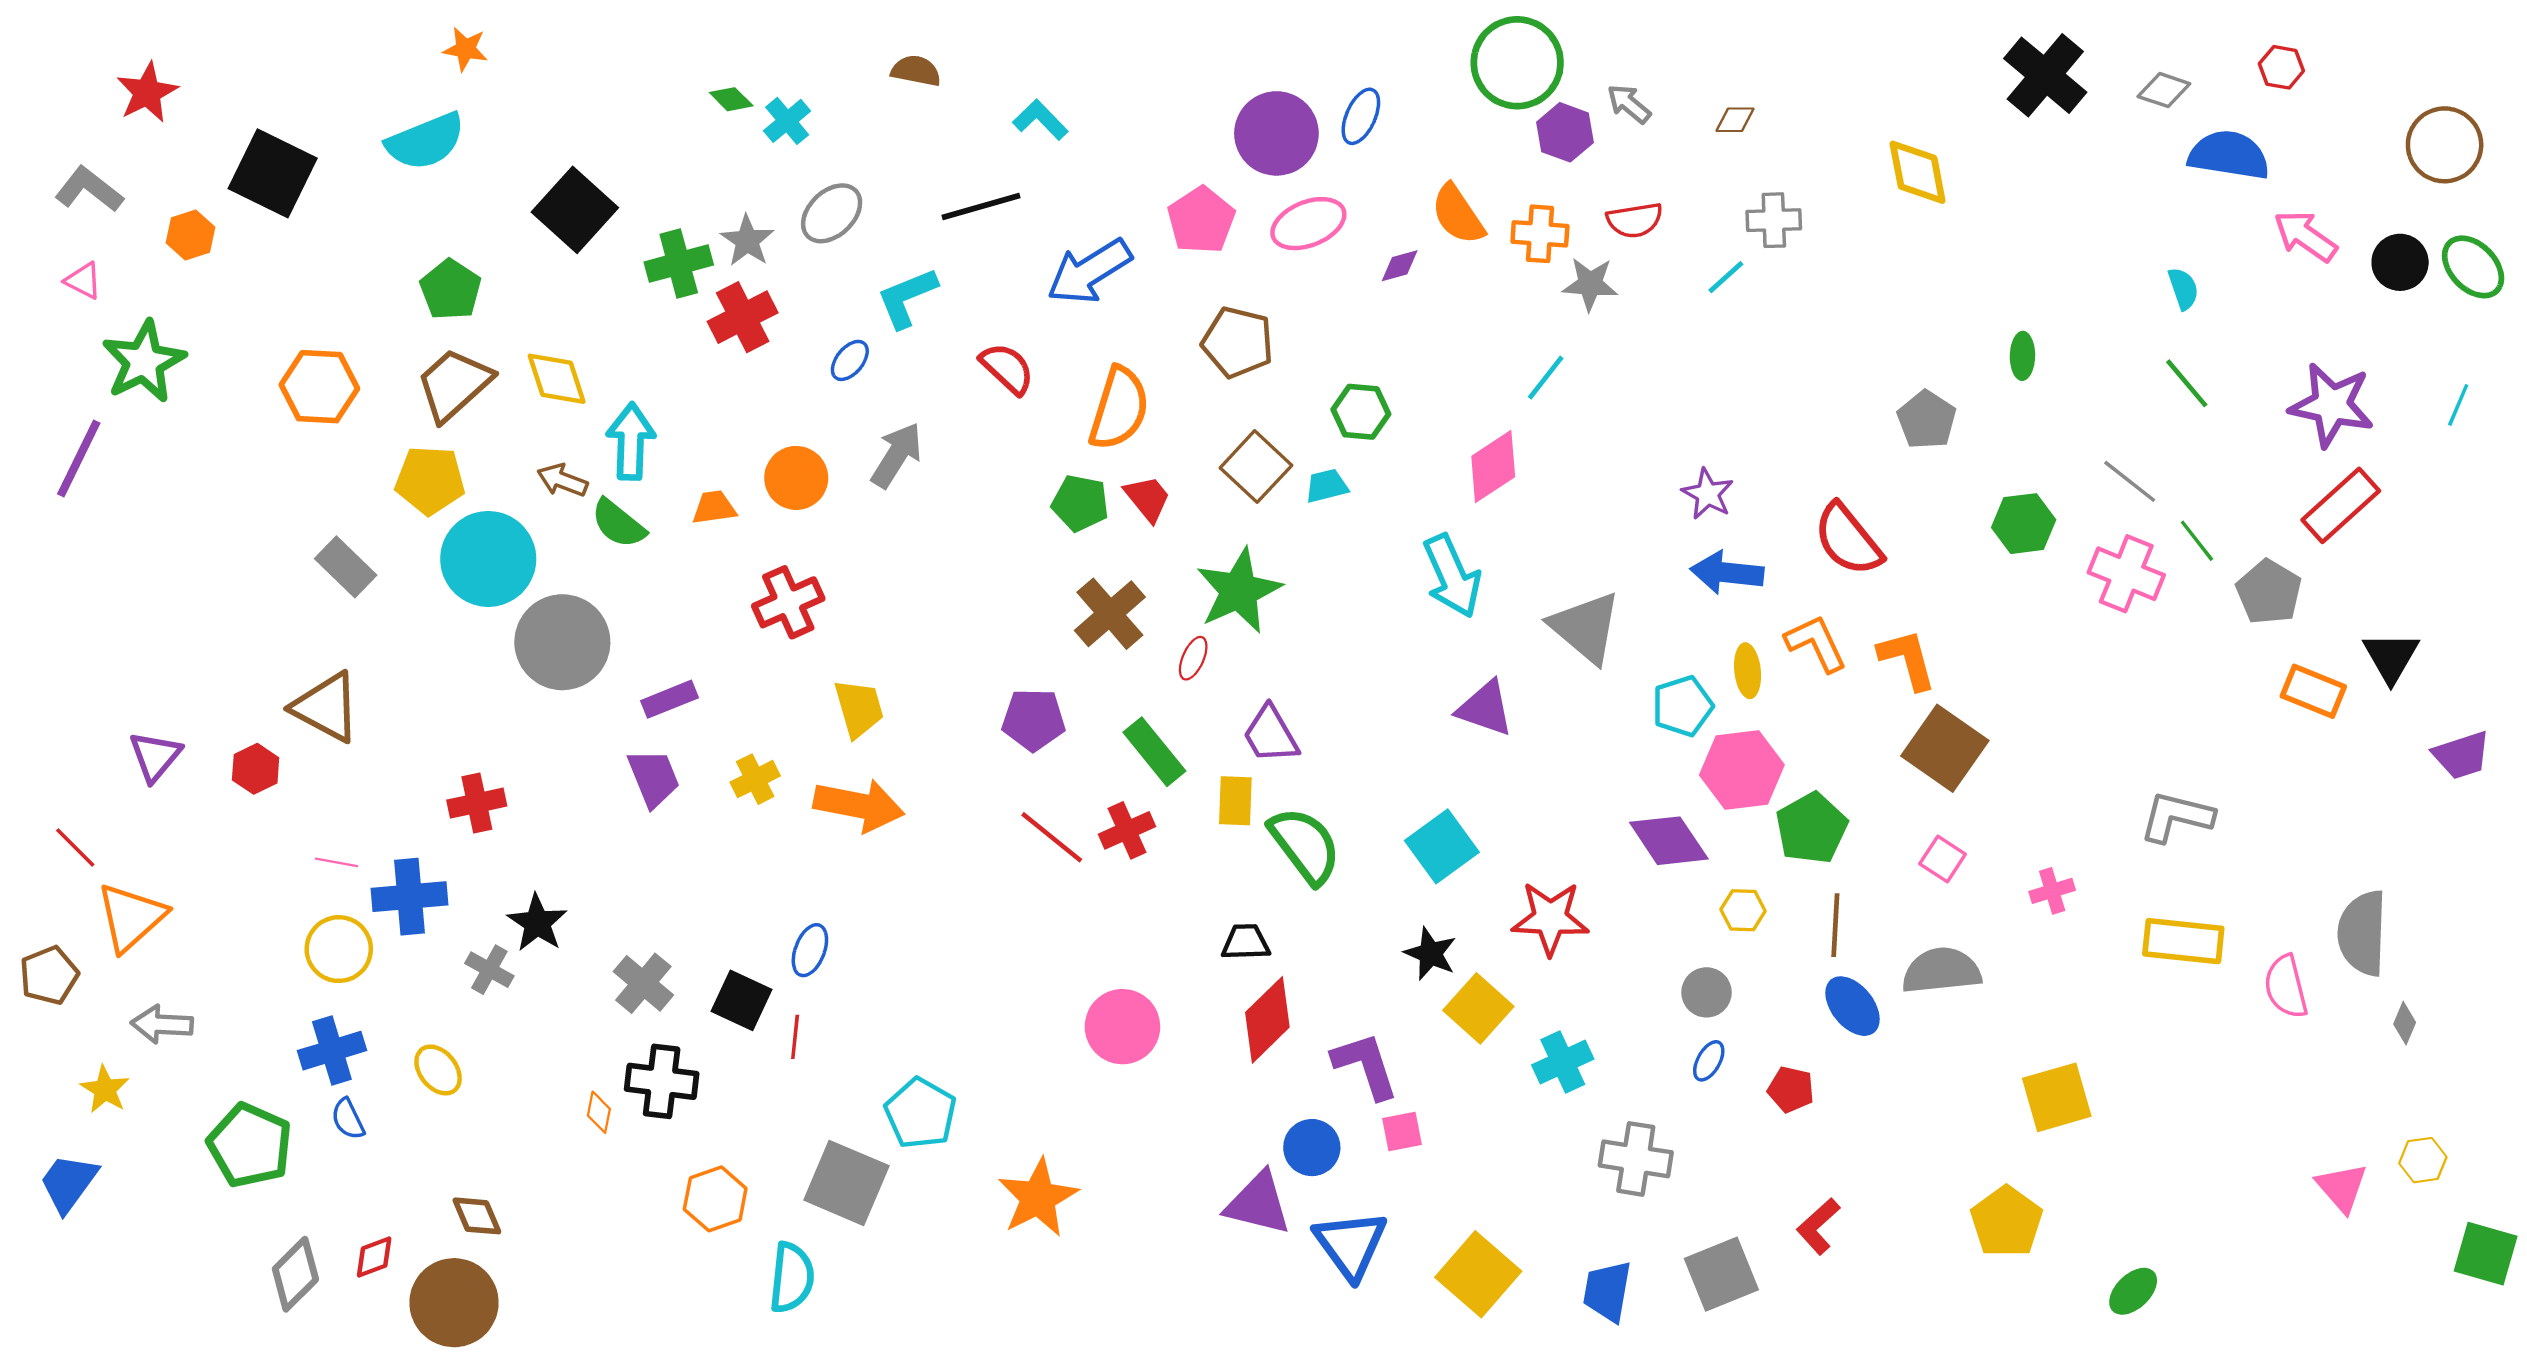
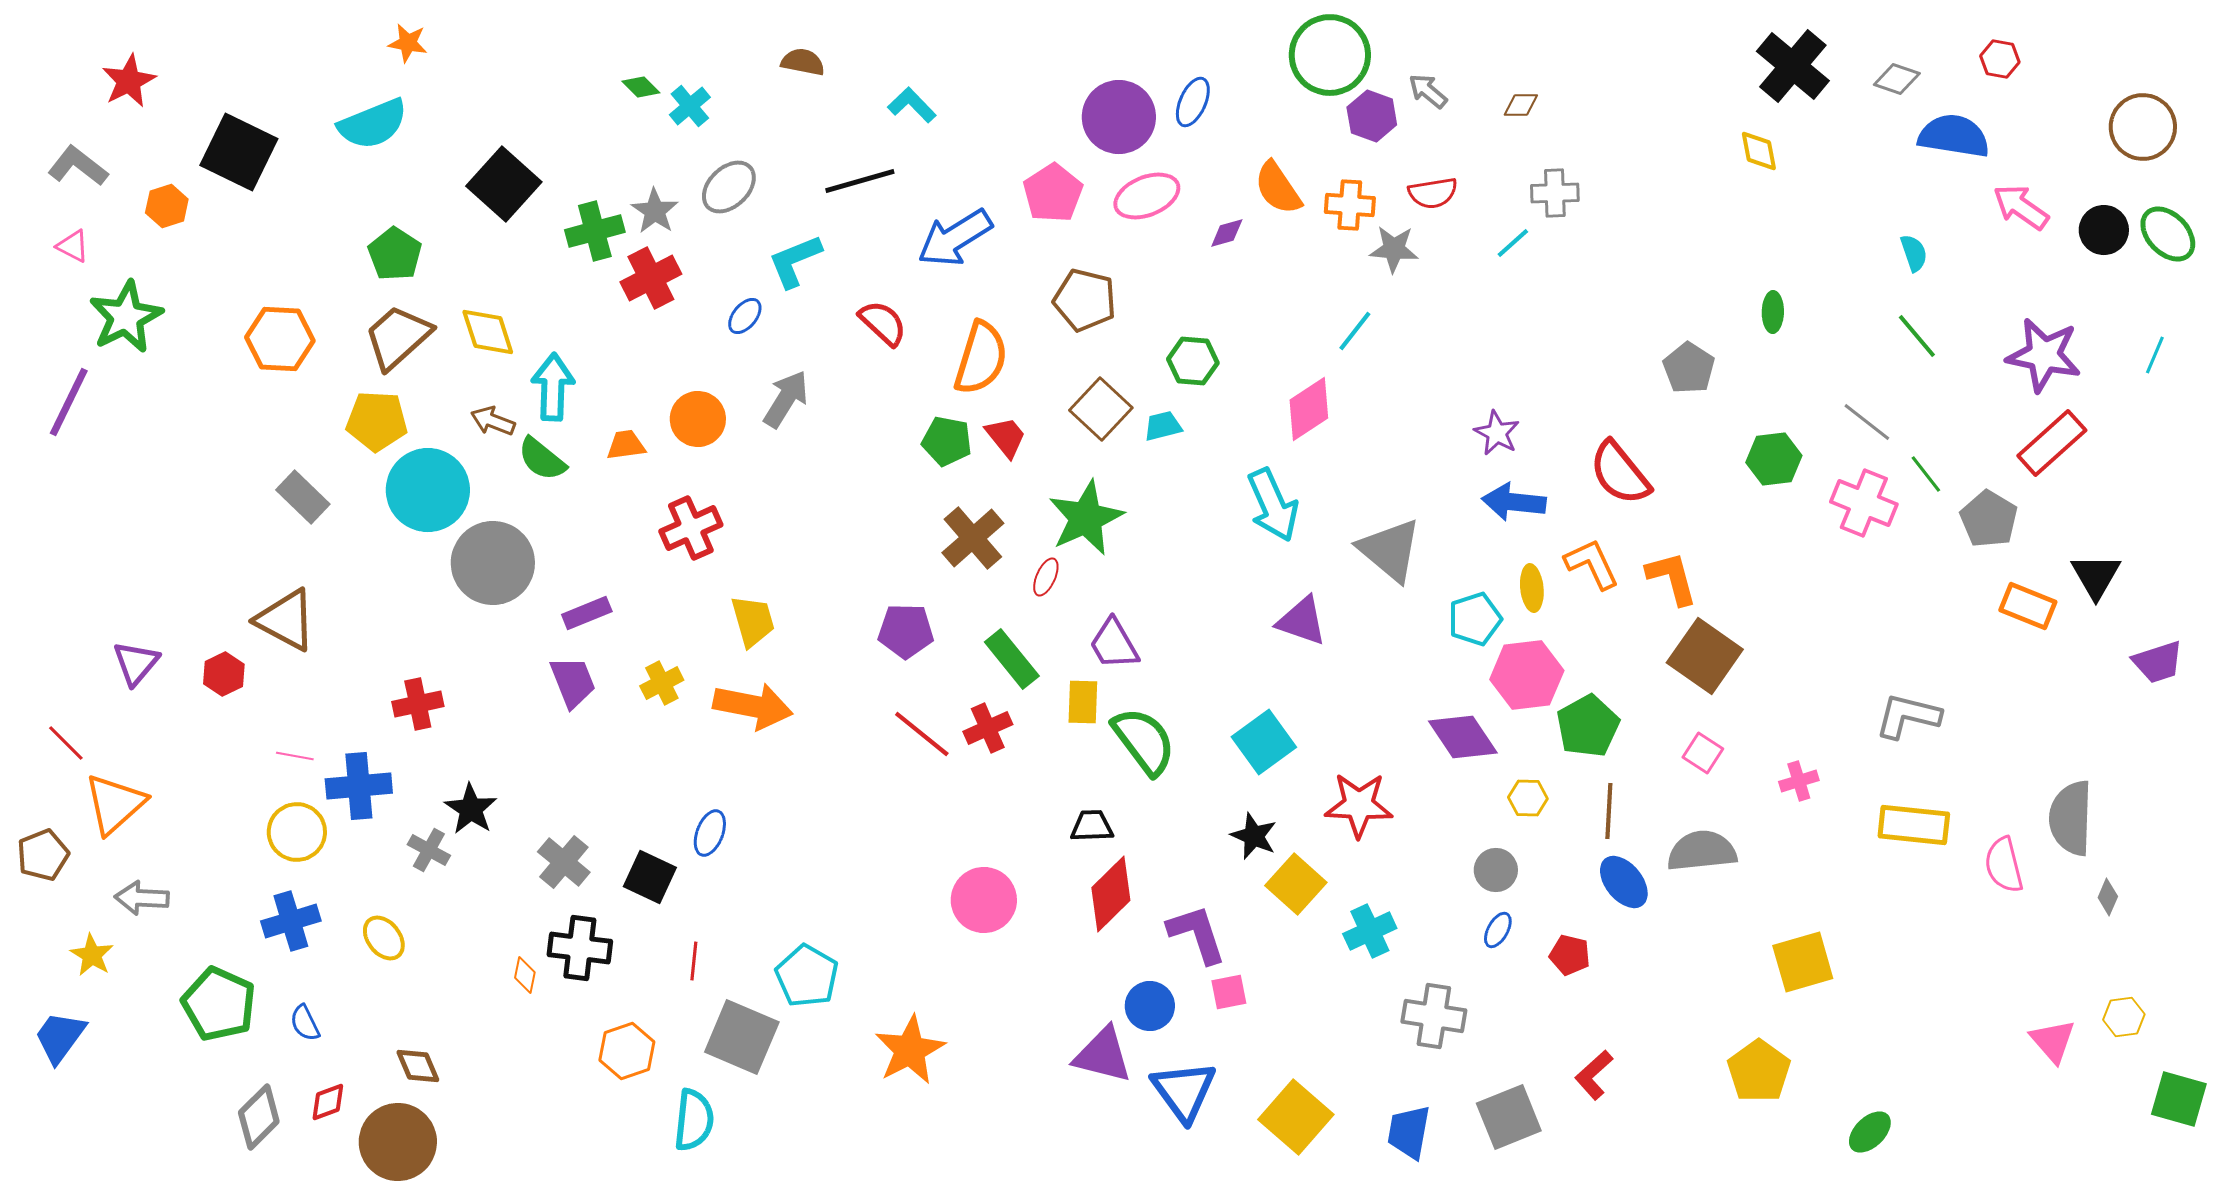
yellow diamond: (1918, 172) -> (1759, 151), moved, size x0.7
red line: (795, 1037) -> (694, 961), moved
blue semicircle: (348, 1119) -> (305, 1023), moved

